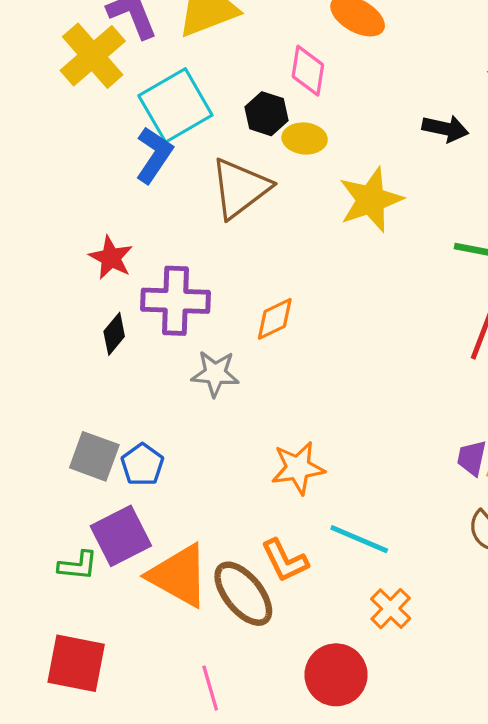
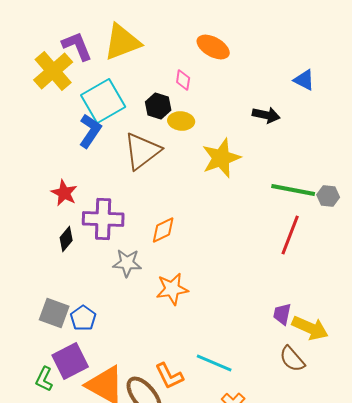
pink diamond: (308, 71) -> (183, 80), size x0.7
orange star: (298, 468) -> (172, 289), moved
green L-shape: (78, 566) -> (44, 379), turned 110

